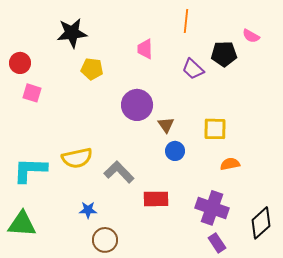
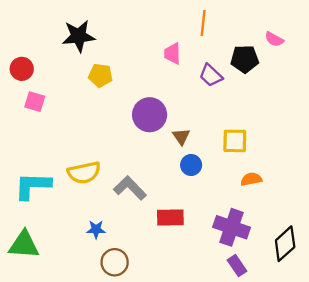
pink trapezoid: (145, 49) -> (173, 54), moved

